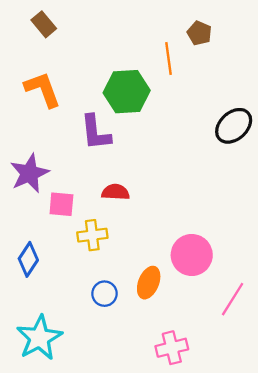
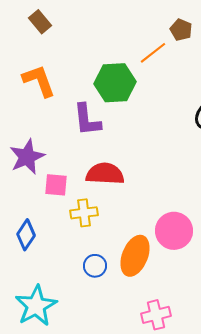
orange line: (169, 59) -> (153, 53), turned 60
red semicircle: (116, 192) -> (105, 174), size x1.5
orange ellipse: (149, 283) -> (135, 256), size x1.4

